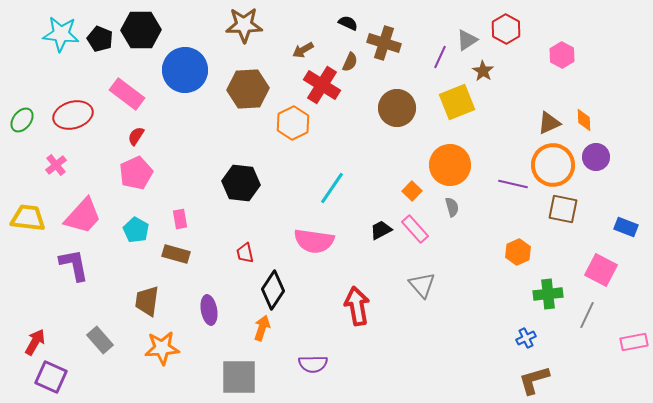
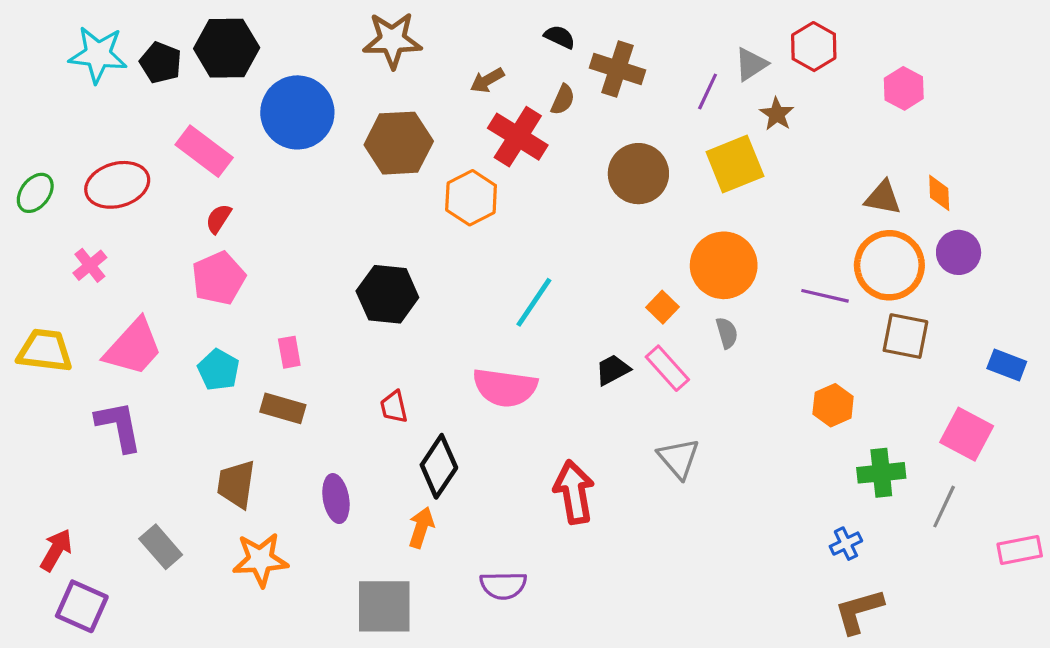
brown triangle: (549, 123) -> (883, 198), turned 35

